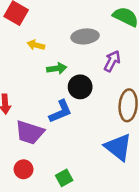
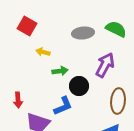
gray ellipse: (85, 36) -> (83, 33), moved
purple arrow: (112, 61) -> (105, 65), size x1.4

